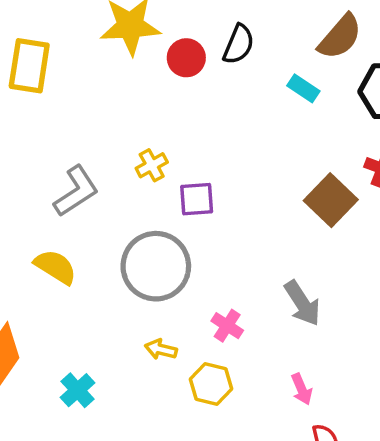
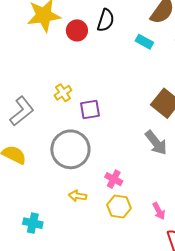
gray arrow: (302, 303) -> (156, 143), moved
yellow hexagon: (211, 384) -> (119, 206), moved
cyan cross: (78, 390) -> (33, 223), turned -30

